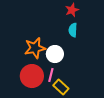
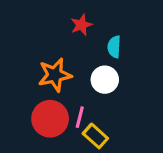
red star: (72, 10) -> (81, 25), moved
white circle: (55, 54) -> (105, 80), moved

